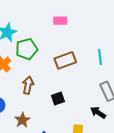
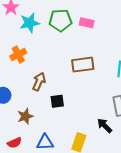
green pentagon: (27, 49) -> (60, 20), moved
black square: (58, 99) -> (57, 101), moved

